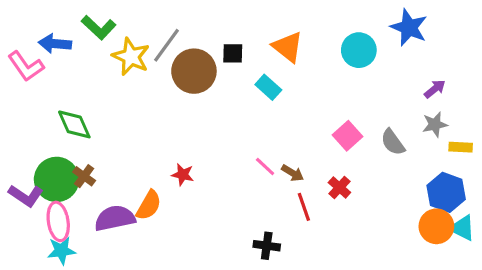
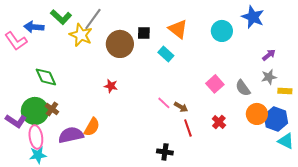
gray line: (166, 45) -> (93, 19), moved
red star: (183, 175) -> (111, 86), moved
red cross: (339, 188) -> (219, 122), moved
orange circle: (436, 226) -> (257, 114), moved

